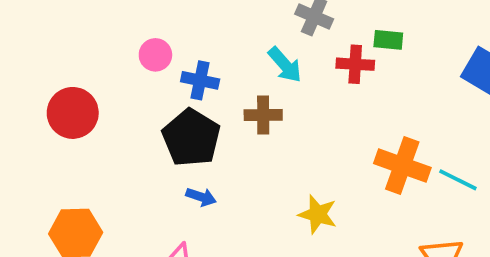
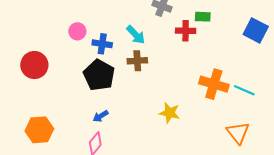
cyan arrow: (285, 65) -> (136, 35), moved
blue arrow: (201, 197) -> (101, 116), moved, turned 133

